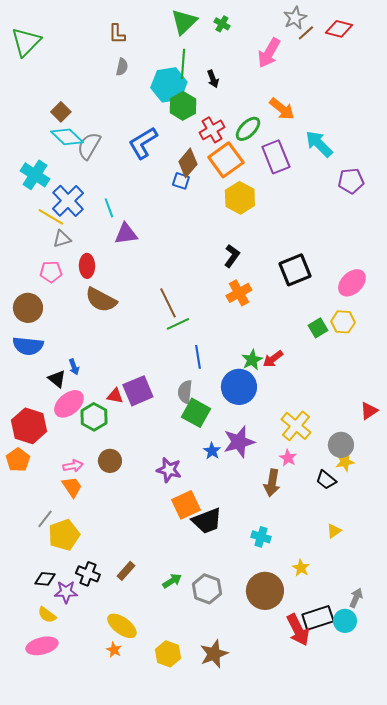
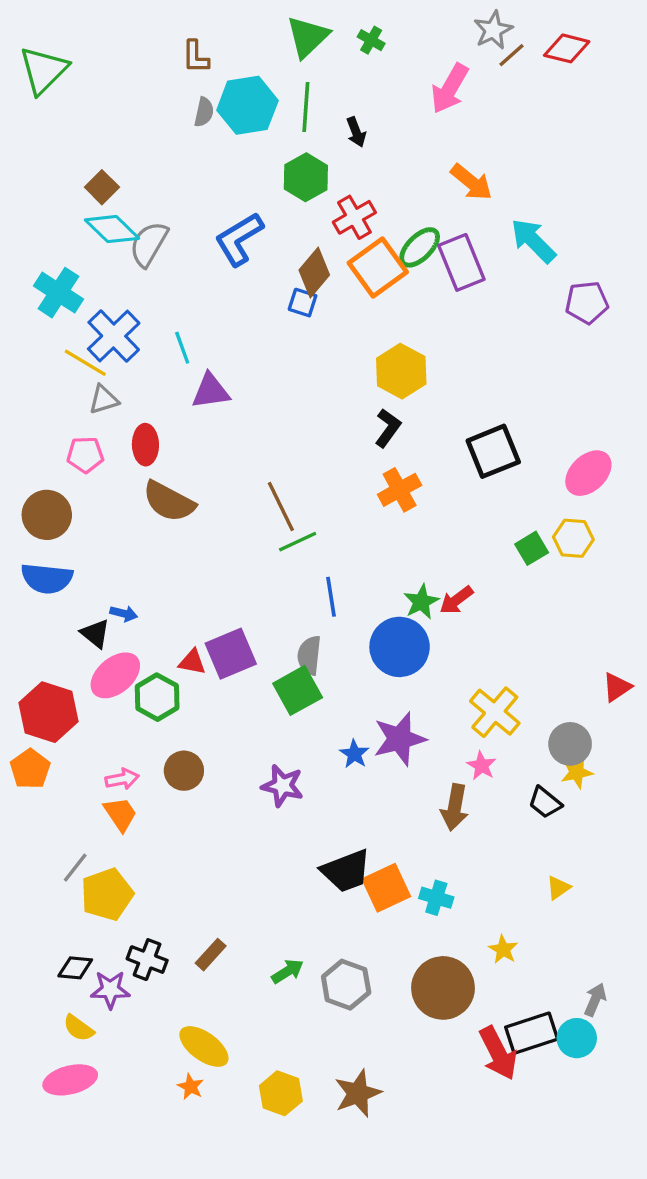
cyan hexagon: (169, 85) -> (247, 105), moved
green ellipse: (248, 129) -> (420, 247), moved
yellow hexagon: (240, 198) -> (401, 371), moved
blue arrow: (74, 367) -> (124, 614), turned -56
green square: (196, 413) -> (298, 690), moved, turned 32
orange square: (186, 505) -> (386, 888), moved

